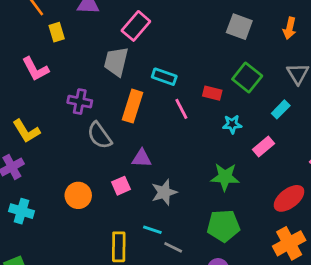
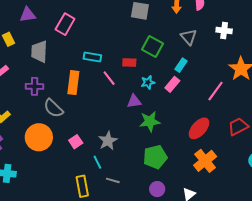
gray trapezoid: (116, 62) -> (39, 52), moved
pink rectangle: (264, 147) -> (172, 84), moved
purple triangle: (142, 158) -> (134, 101), moved
orange circle: (78, 195) -> (39, 137), moved, size x1.4
cyan line: (152, 230) -> (97, 162), moved, turned 56
gray line: (173, 247) -> (113, 180), moved

